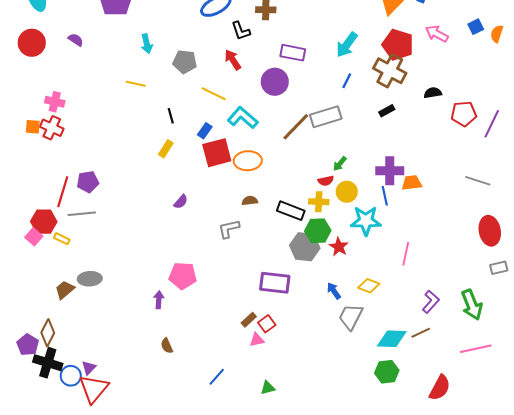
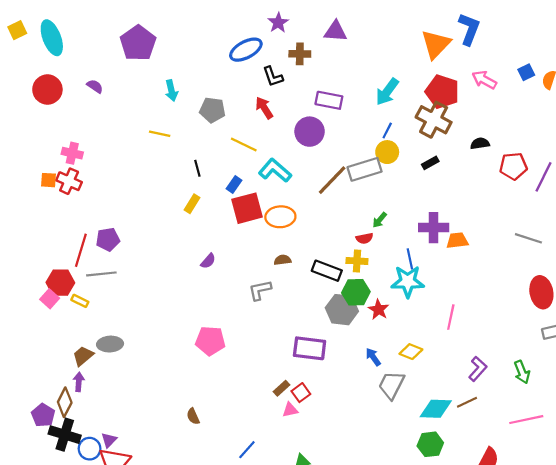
yellow circle: (347, 192) -> (387, 152), moved
blue line: (385, 196) -> (410, 259), moved
purple arrow: (159, 300) -> (79, 382), moved
green arrow: (472, 305) -> (522, 372), size x0.7

